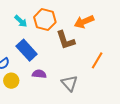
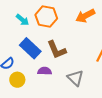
brown L-shape: (65, 40) -> (57, 50), moved

